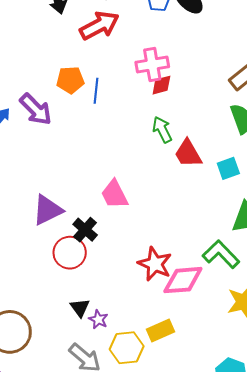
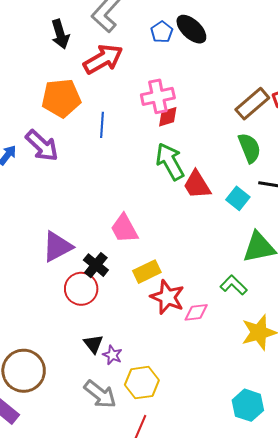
orange pentagon: (70, 80) -> (61, 98), moved, size x1.4
green arrow: (162, 130) -> (170, 162), size x1.4
cyan square: (228, 168) -> (238, 198), turned -30
green L-shape: (221, 254) -> (234, 285), size x0.7
pink diamond: (183, 280) -> (196, 312), size x0.6
yellow rectangle: (160, 330) -> (147, 272), moved

